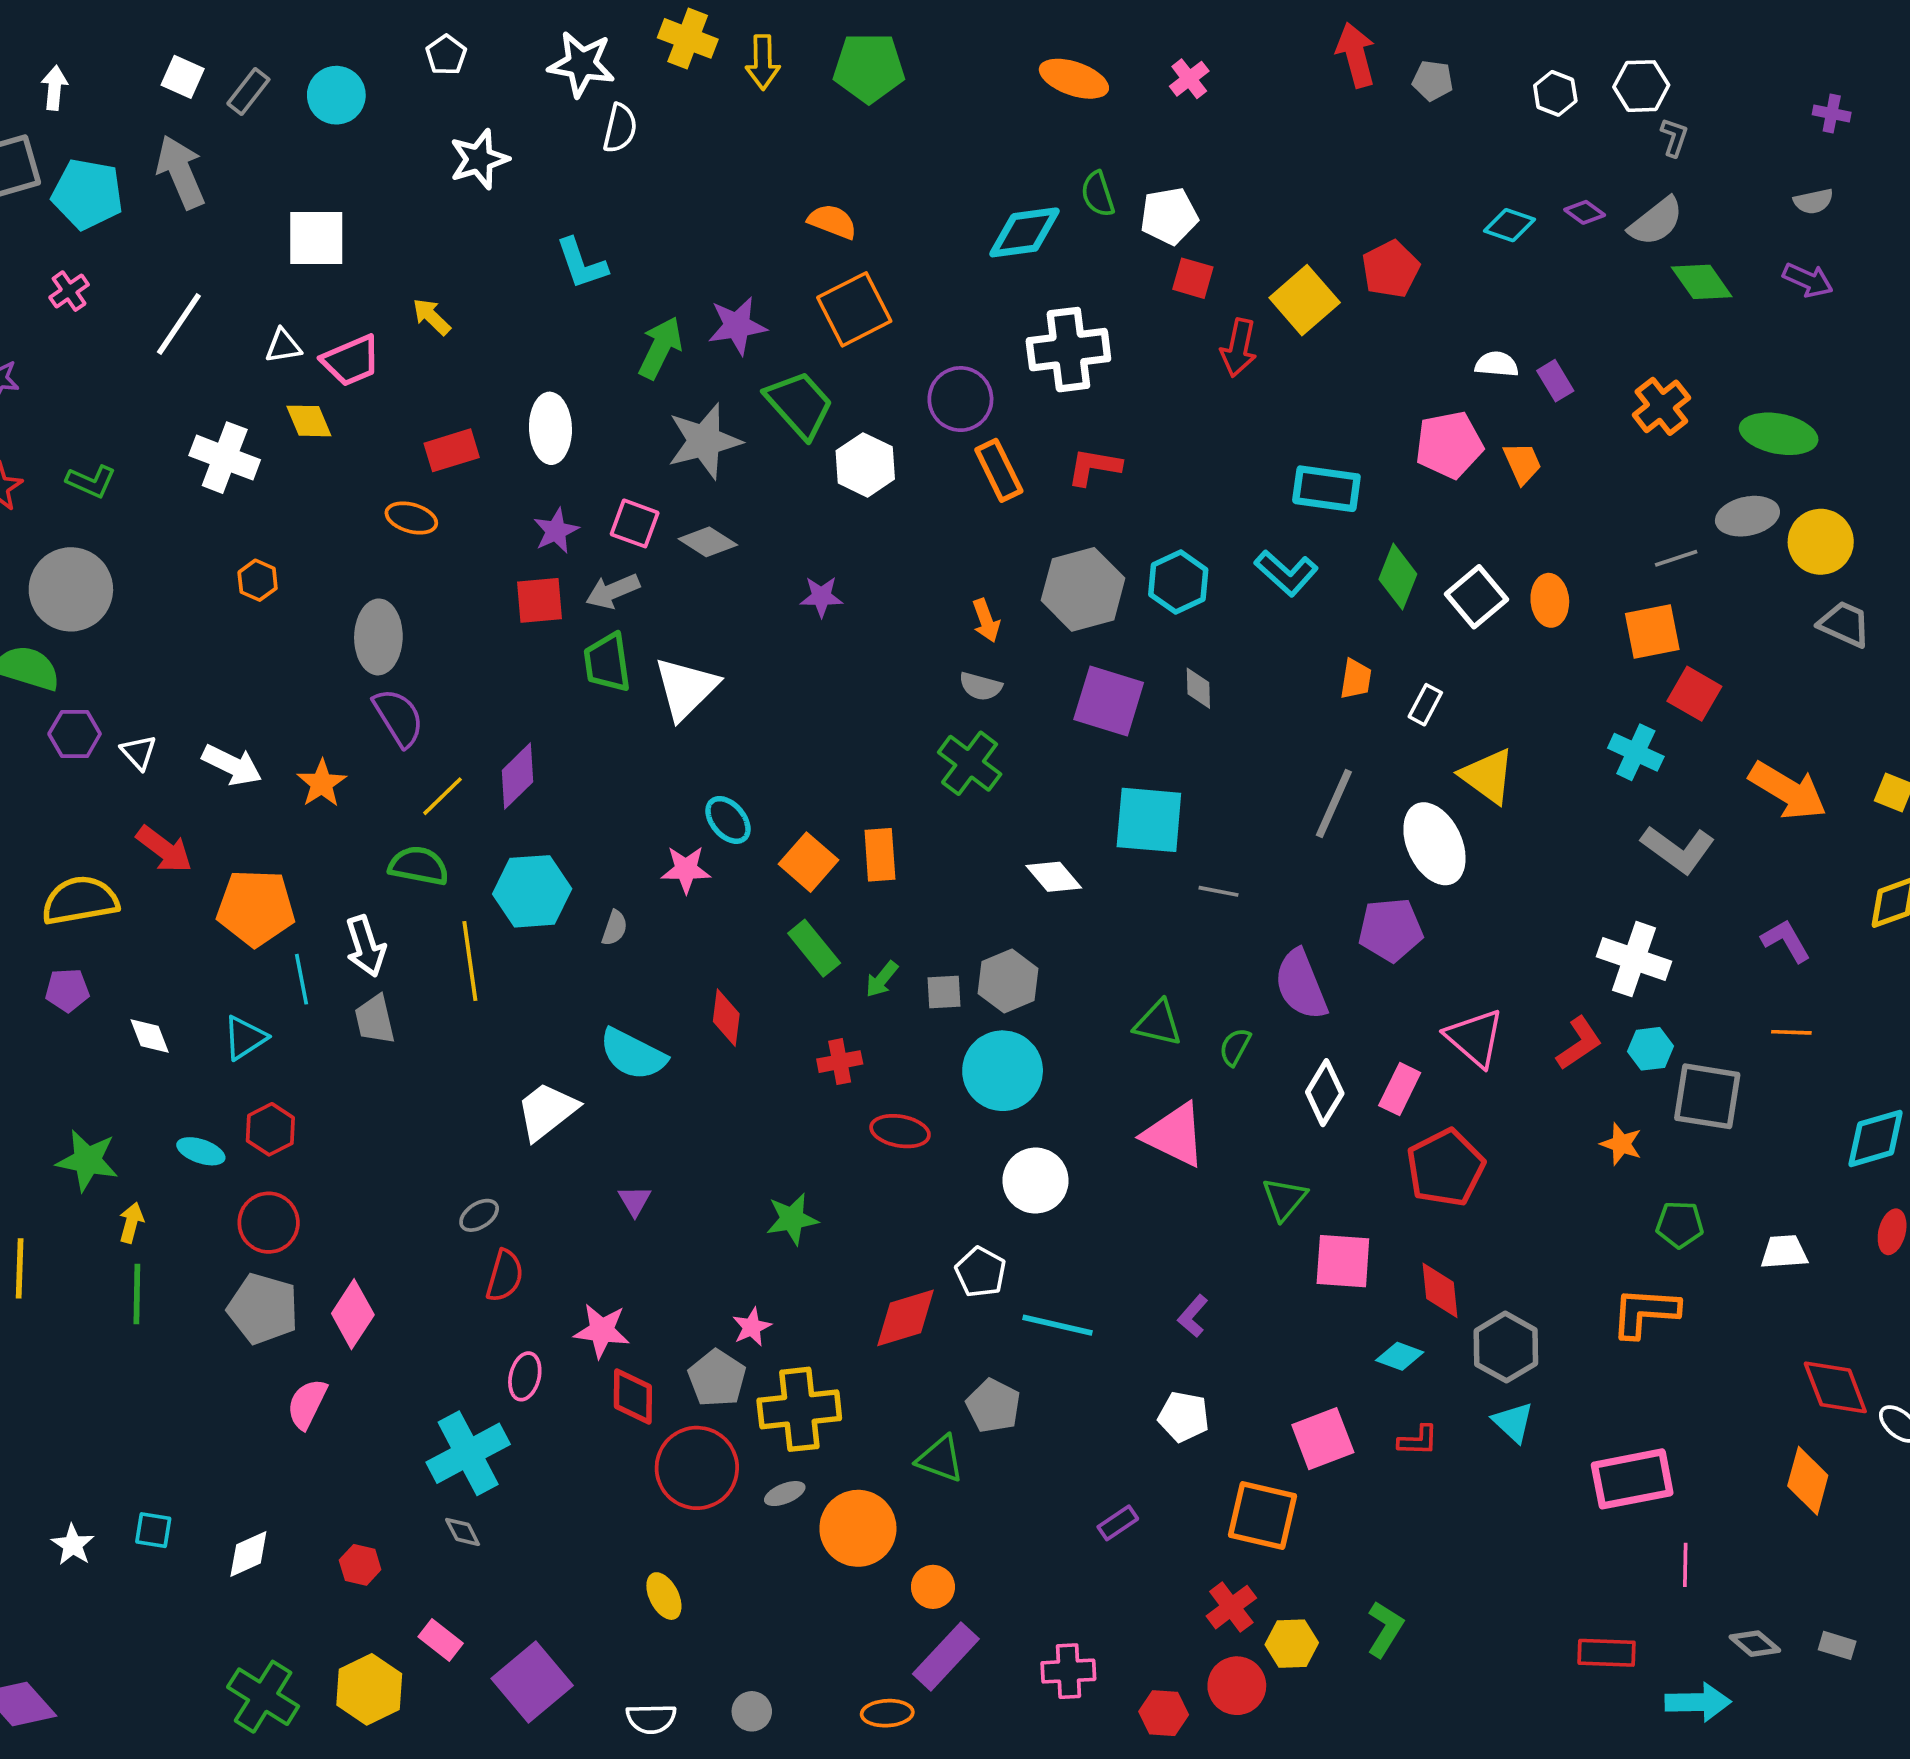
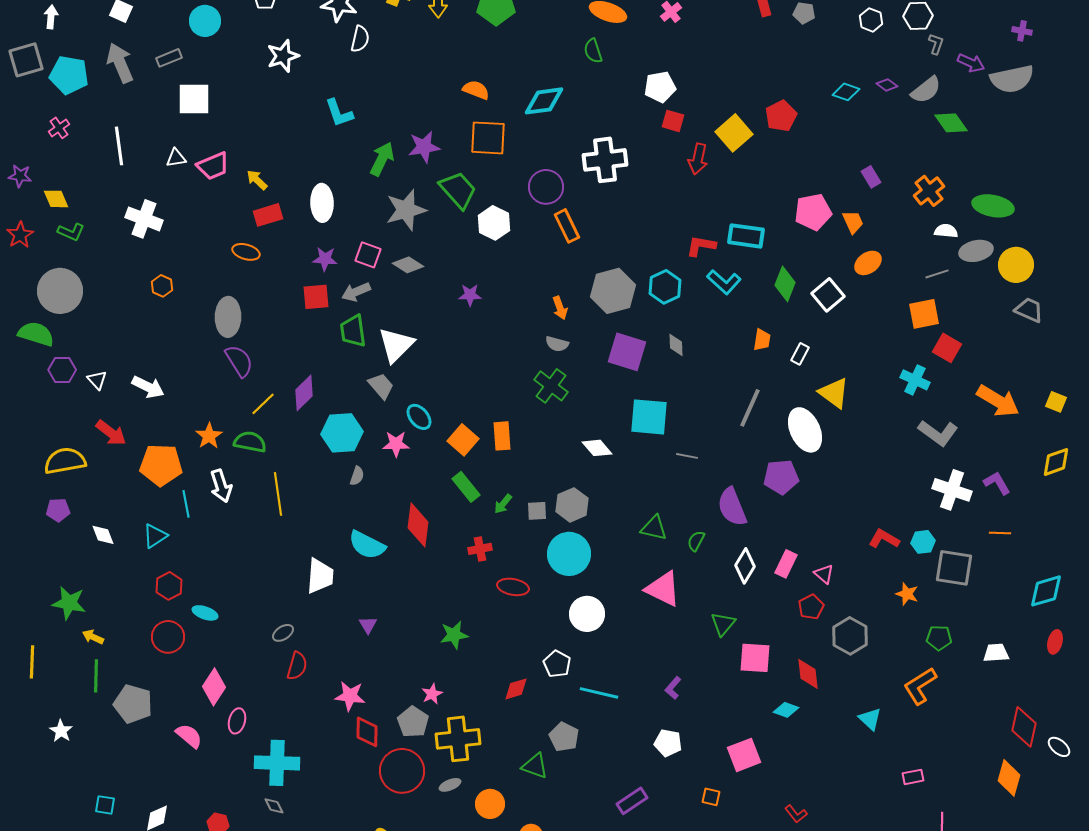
gray rectangle: (248, 92) -> (169, 58), moved, turned 30
green semicircle: (1098, 194) -> (593, 51), moved
gray semicircle: (1813, 201) -> (1012, 79), size x2.0
cyan diamond: (1024, 232) -> (544, 101), moved
purple arrow: (1808, 280) -> (971, 63), moved
orange square: (854, 309) -> (488, 138), turned 30
yellow arrow: (431, 317) -> (257, 180), moved
white line: (179, 324) -> (119, 146), turned -42
white semicircle: (1497, 364) -> (946, 231), moved
yellow diamond: (309, 421) -> (56, 199), moved
red L-shape: (1094, 467) -> (701, 246), moved
purple star: (556, 531) -> (325, 259), turned 30
orange ellipse: (1550, 600) -> (868, 263), moved, turned 60
orange star: (322, 783) -> (209, 436), moved
cyan hexagon: (532, 891) -> (342, 433), moved
white cross: (1634, 959) -> (952, 490), moved
red diamond: (726, 1018) -> (418, 525), size x1.4
gray trapezoid: (375, 1019) -> (381, 386), moved, turned 152
pink triangle: (1475, 1038) -> (824, 574), moved, size x0.6
red L-shape: (1579, 1043) -> (884, 539), turned -116
white trapezoid: (547, 1111) -> (320, 576), turned 132
cyan ellipse: (201, 1151) -> (205, 613), moved
red pentagon: (1445, 1168) -> (811, 607), size x0.6
yellow arrow: (131, 1223) -> (93, 637), turned -80
gray pentagon: (263, 1309) -> (133, 704), moved
orange L-shape: (1645, 1312) -> (920, 686), turned -36
red diamond: (906, 1318) -> (516, 689), size x0.7
gray hexagon: (1506, 1347) -> (850, 636), moved
pink ellipse: (525, 1376) -> (237, 721), moved
red diamond: (1835, 1387) -> (1024, 727), turned 33
pink semicircle: (307, 1404) -> (189, 736), turned 104
cyan triangle: (1513, 1422) -> (870, 719), moved
red L-shape: (1418, 1440) -> (796, 814), moved, turned 50
cyan cross: (468, 1453) -> (277, 763), turned 30
pink rectangle: (1632, 1479) -> (913, 777), size x0.5
orange square: (1262, 1515) -> (711, 797), size x0.5
purple rectangle: (1118, 1523) -> (632, 801), size x1.4
orange circle: (858, 1528) -> (490, 804), size x0.7
white star: (73, 1545) -> (61, 731), moved

